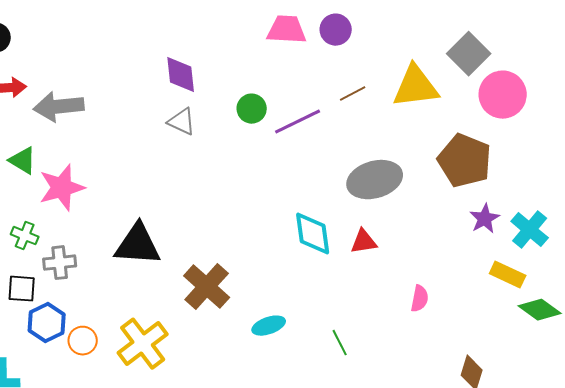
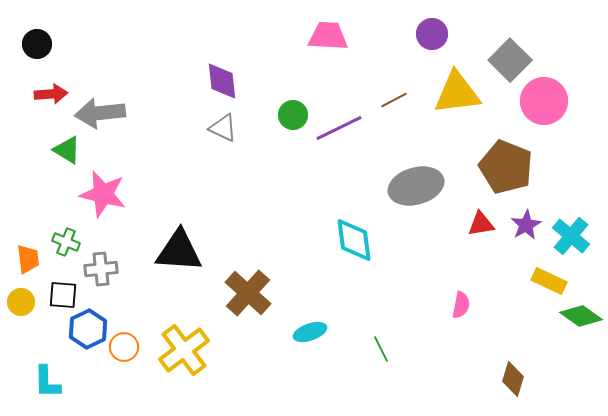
purple circle: (336, 30) -> (432, 34), moved
green triangle: (23, 161) -> (67, 150), moved
pink star: (62, 188) -> (103, 194), turned 30
red triangle: (364, 242) -> (481, 224), moved

